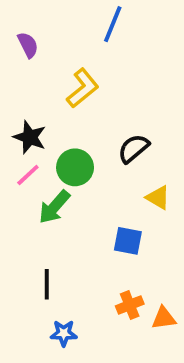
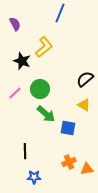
black star: (30, 137) -> (22, 61), moved
black semicircle: (133, 149) -> (85, 79), moved
green arrow: (54, 207) -> (46, 114), moved, turned -90

